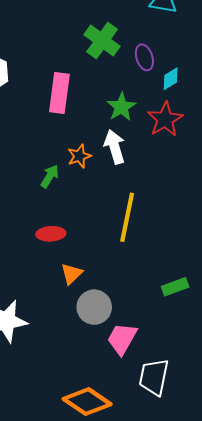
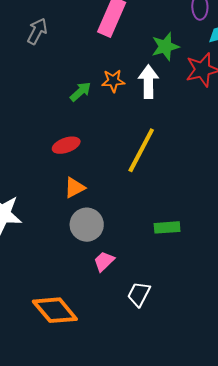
red ellipse: (51, 234) -> (66, 145), turned -32
pink trapezoid: (122, 339) -> (104, 261), size x0.7
white trapezoid: (154, 377) -> (139, 294), moved, size x0.7

